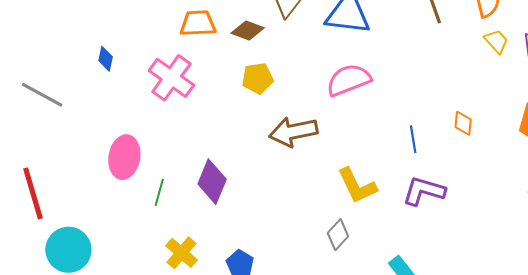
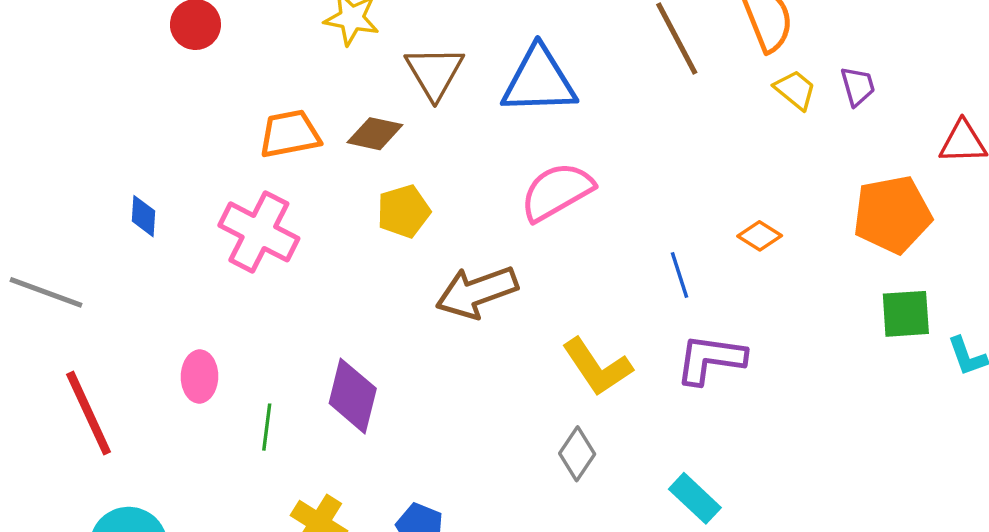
orange diamond: (463, 123) -> (760, 236), turned -55
pink ellipse: (124, 157) -> (199, 377), size x0.7
red line: (33, 193) -> (89, 413), moved

